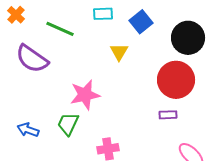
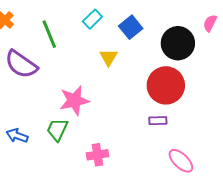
cyan rectangle: (103, 14) -> (92, 19), turned -42
green line: (60, 29) -> (49, 34), turned 44

